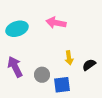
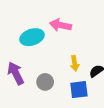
cyan ellipse: (17, 29) -> (32, 37), moved
blue square: (62, 85) -> (79, 90), moved

